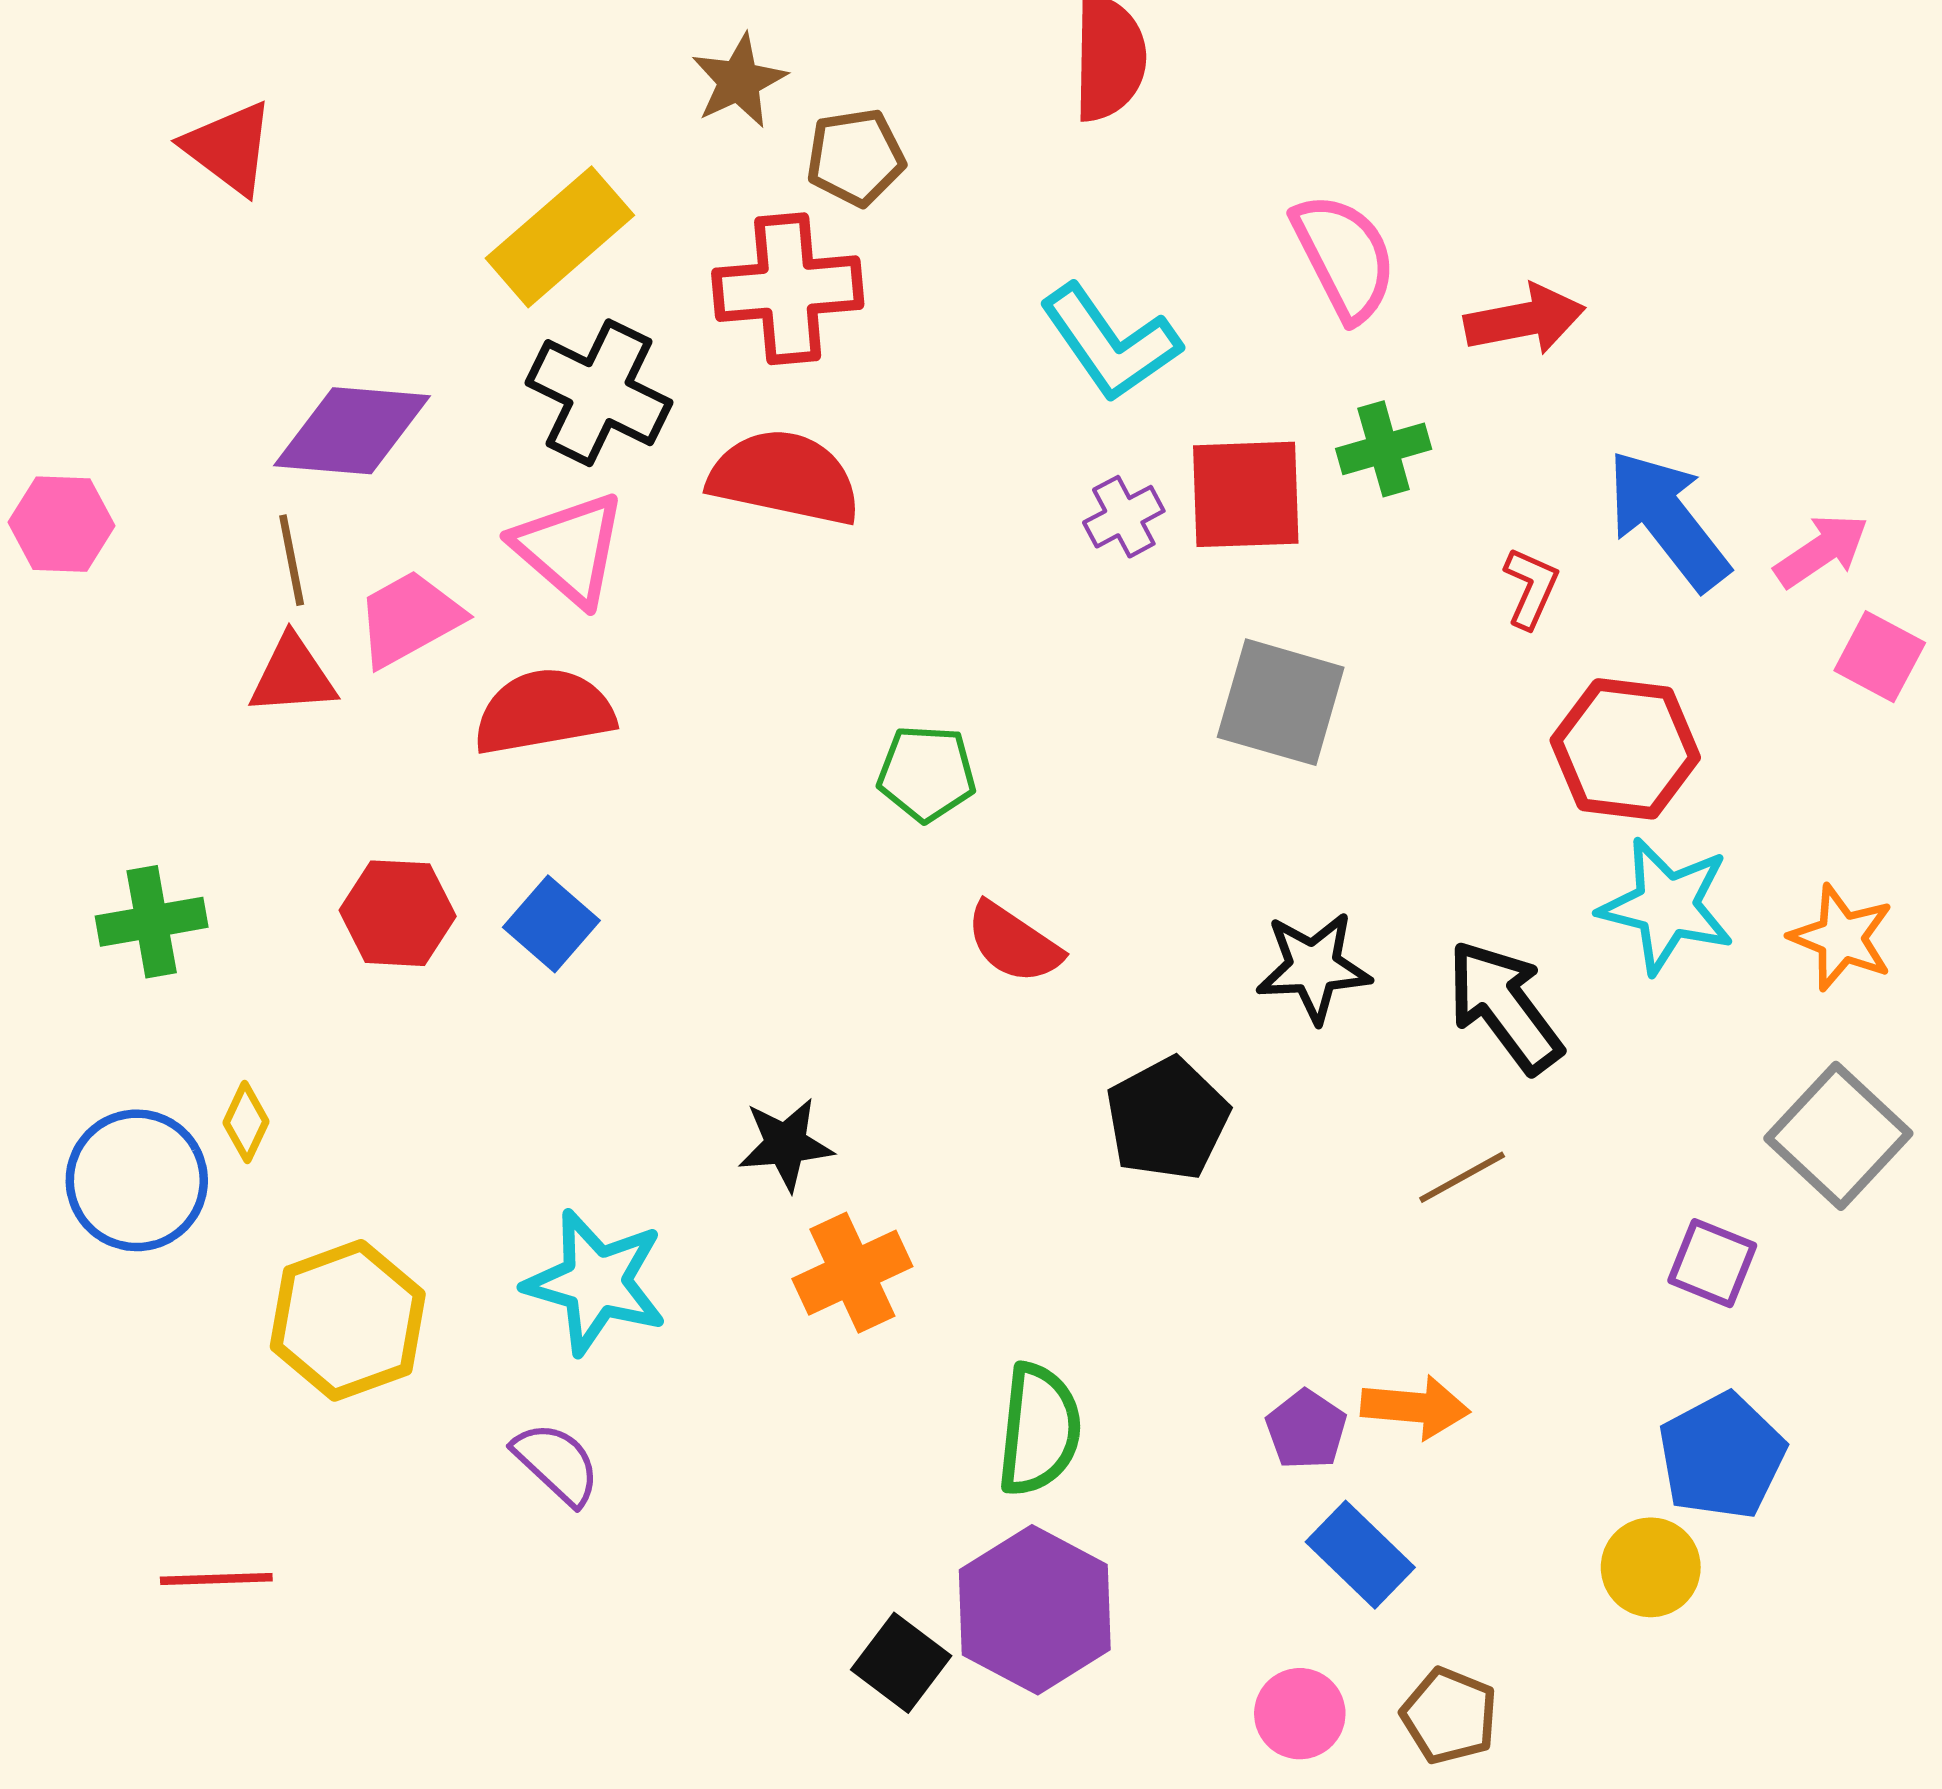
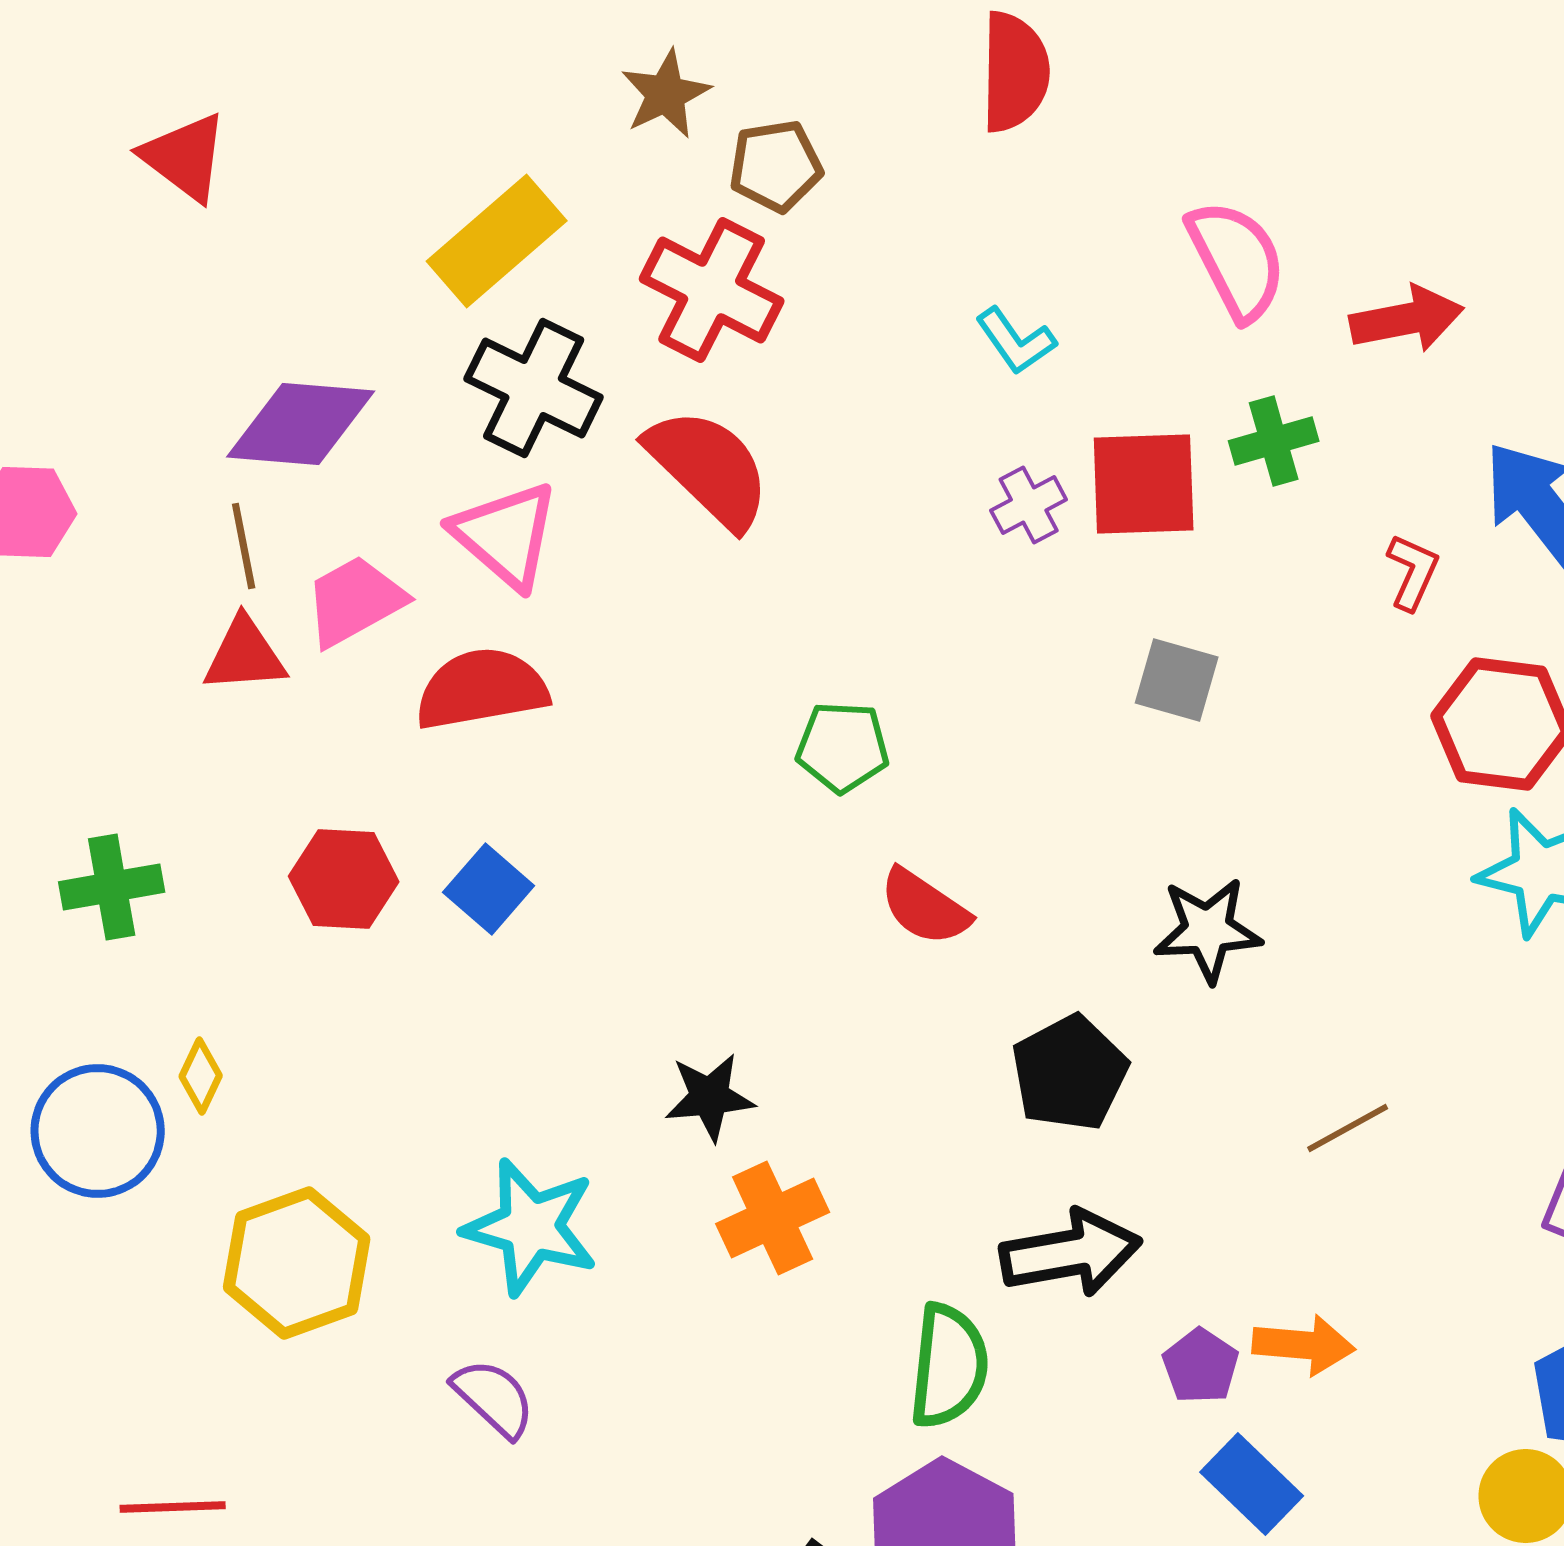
red cross: (788, 289) -> (712, 290), turned 32
cyan L-shape: (1110, 343) -> (1016, 341), size x0.6
red semicircle: (785, 477) -> (709, 468), turned 32
gray square: (1281, 702) -> (1177, 680), size x0.7
black arrow: (1504, 1006) -> (1071, 1253), moved, turned 117

